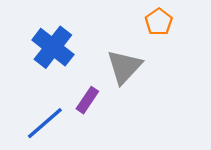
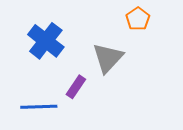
blue line: (45, 123) -> (39, 107), turned 39

